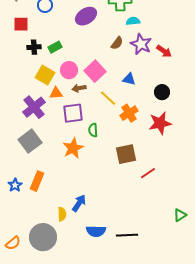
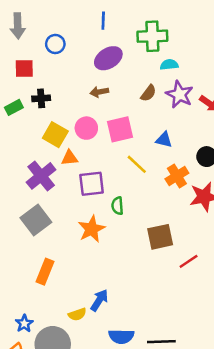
green rectangle: (55, 47) -> (14, 107), moved
pink square: (95, 71) -> (120, 129), turned 30
brown arrow: (79, 88) -> (99, 92), moved
orange cross: (129, 113) -> (177, 176), moved
blue star: (15, 185) -> (24, 323), moved
yellow semicircle: (62, 214) -> (77, 314), turned 72

